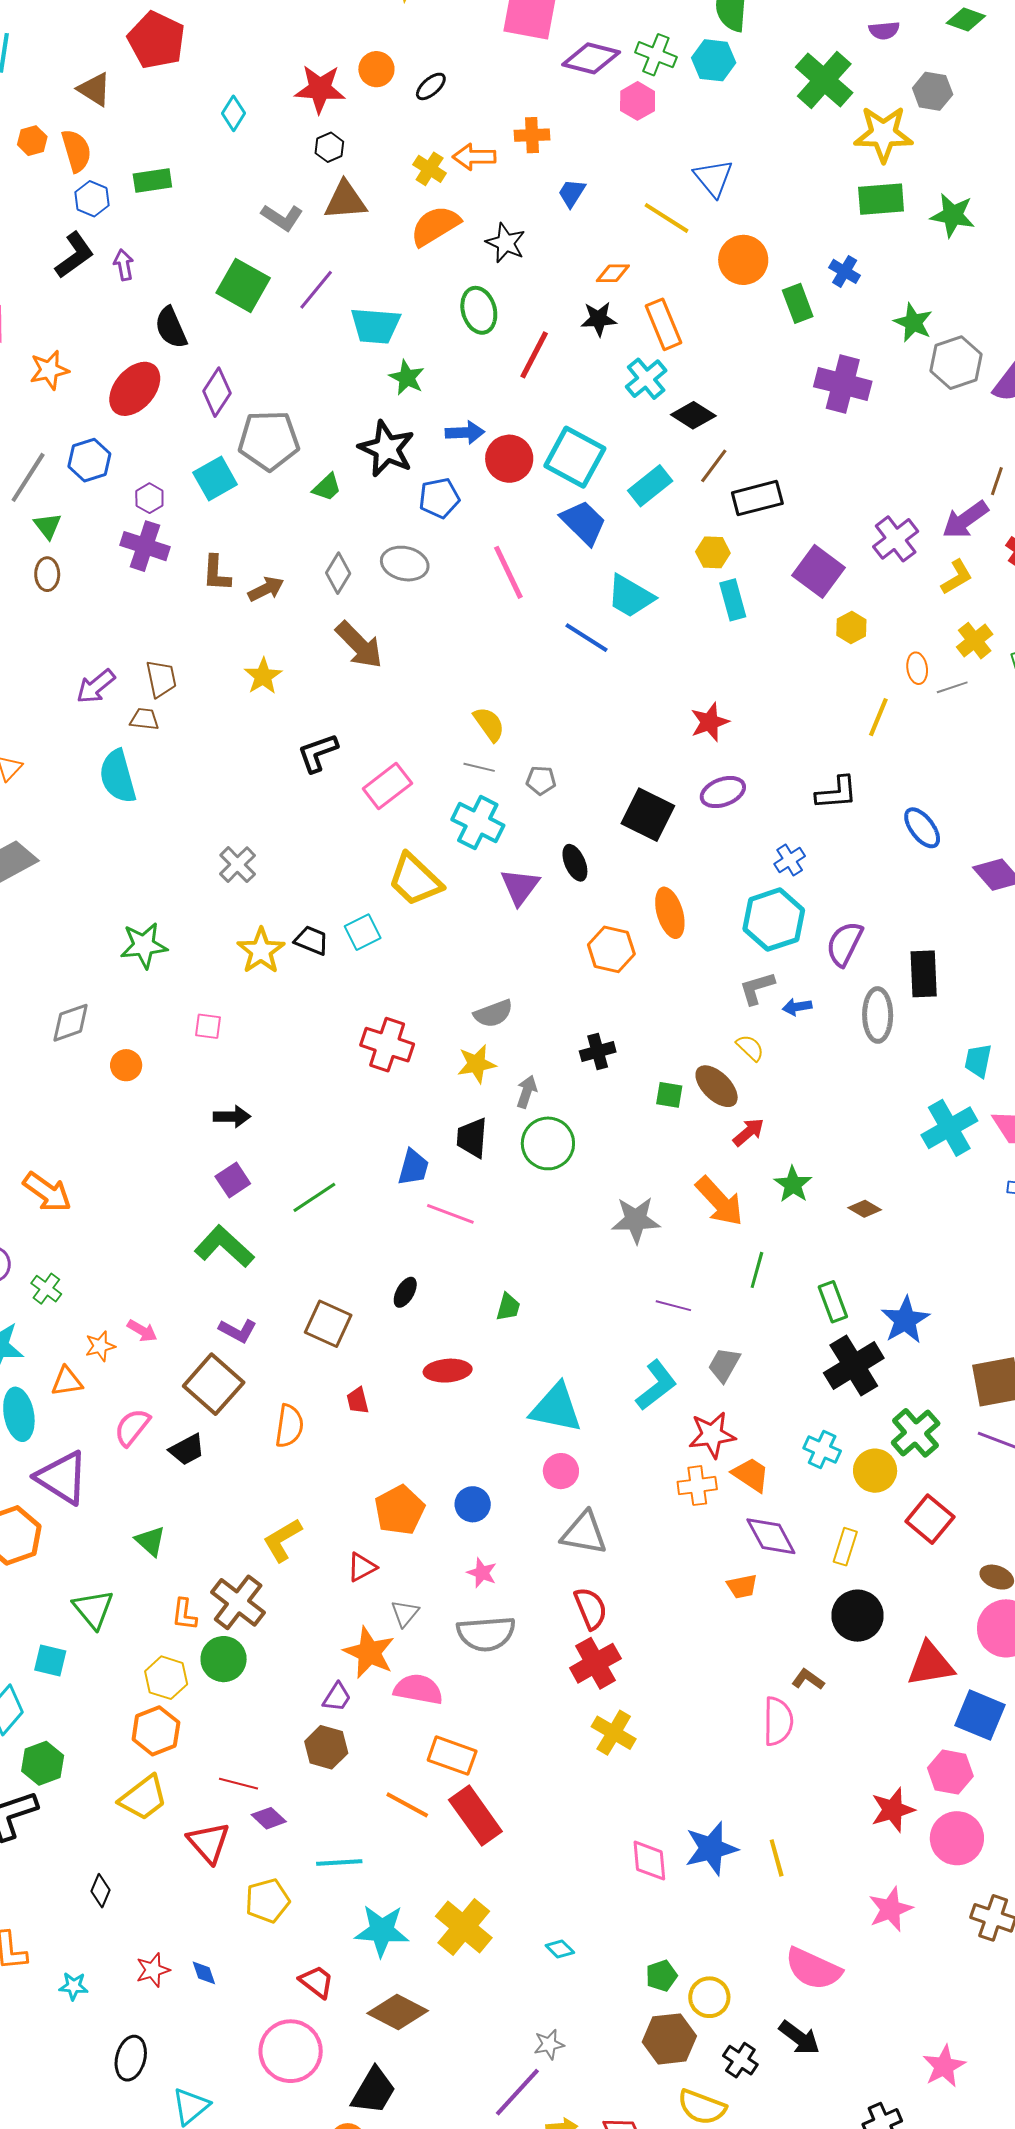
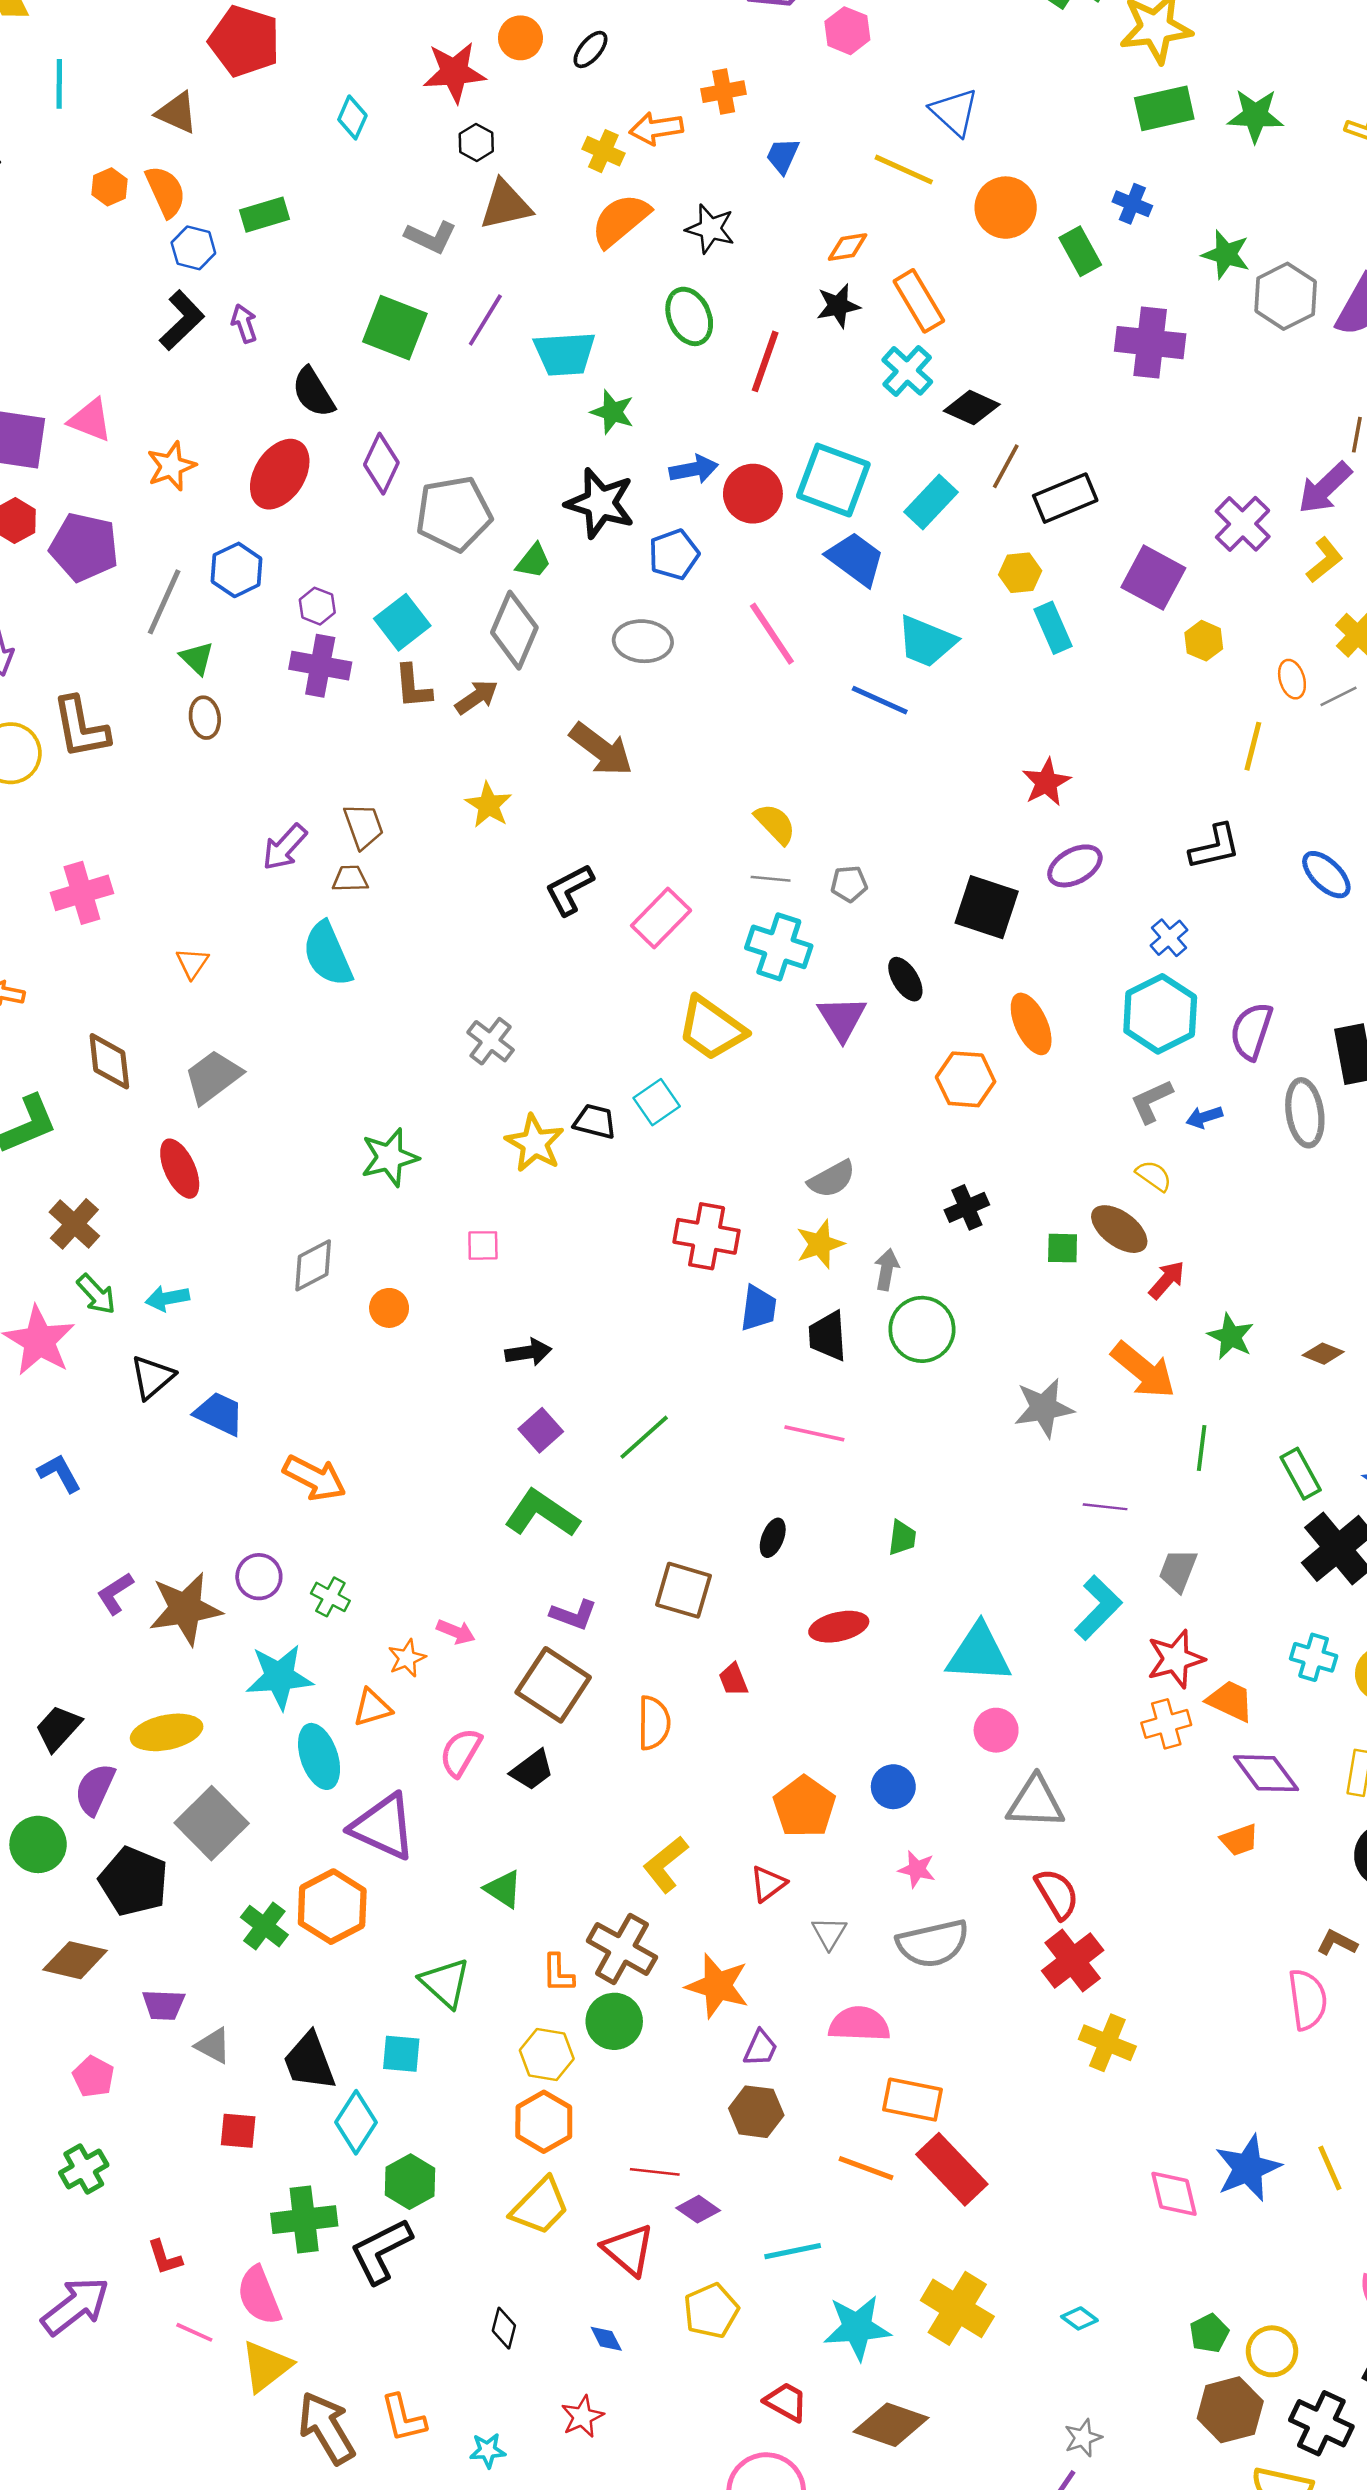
cyan square: (215, 479) -> (402, 622), moved
gray diamond: (338, 573) -> (514, 630), moved, size x1.5
blue trapezoid: (413, 1167) -> (758, 1308), moved
orange star: (369, 1653) -> (718, 1986), moved
blue diamond: (204, 1973) -> (606, 2339), moved
black cross: (740, 2060) -> (1321, 2423), size x1.4

